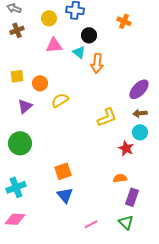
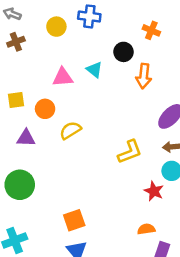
black circle: (89, 35) -> (124, 52), moved
pink triangle: (54, 45) -> (63, 77), moved
orange arrow: (97, 63) -> (144, 76), moved
purple triangle: (25, 106) -> (26, 138), turned 42

